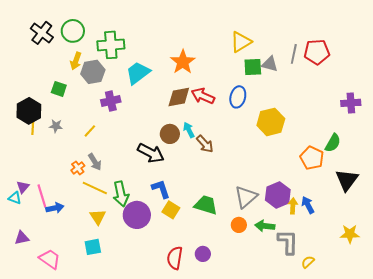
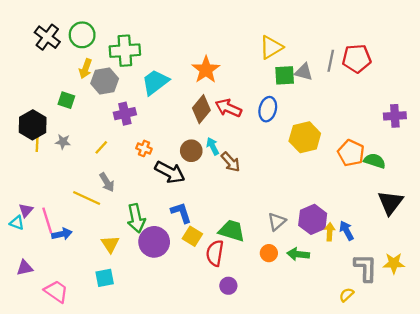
brown diamond: (179, 97) -> (201, 109), turned -40
green semicircle: (333, 143) -> (375, 161), turned -102
orange pentagon: (312, 158) -> (351, 153), moved
orange cross: (78, 168) -> (144, 148), moved, turned -32
yellow line: (95, 188) -> (87, 198), moved
gray triangle: (246, 197) -> (277, 222), size x0.7
gray L-shape: (288, 242) -> (366, 268), moved
red semicircle: (175, 258) -> (215, 253), moved

